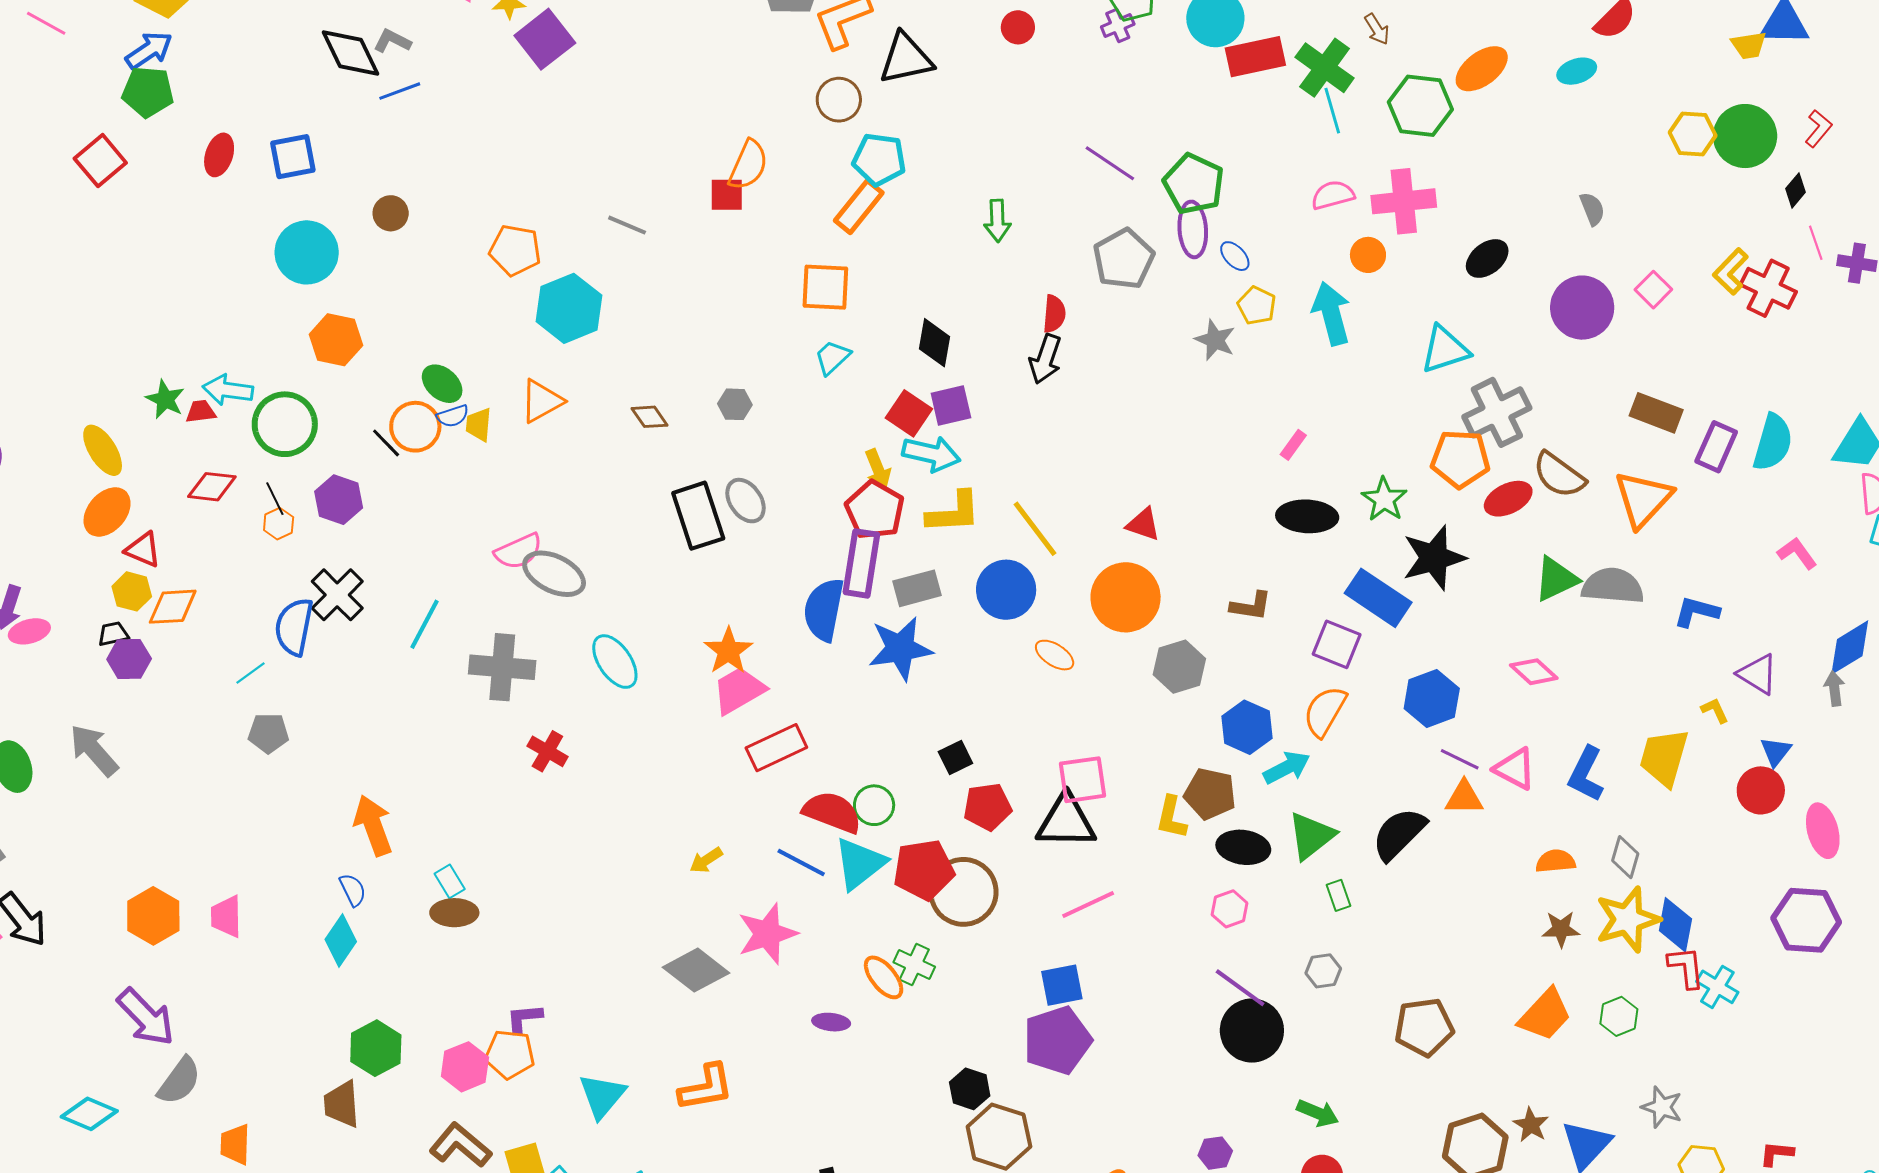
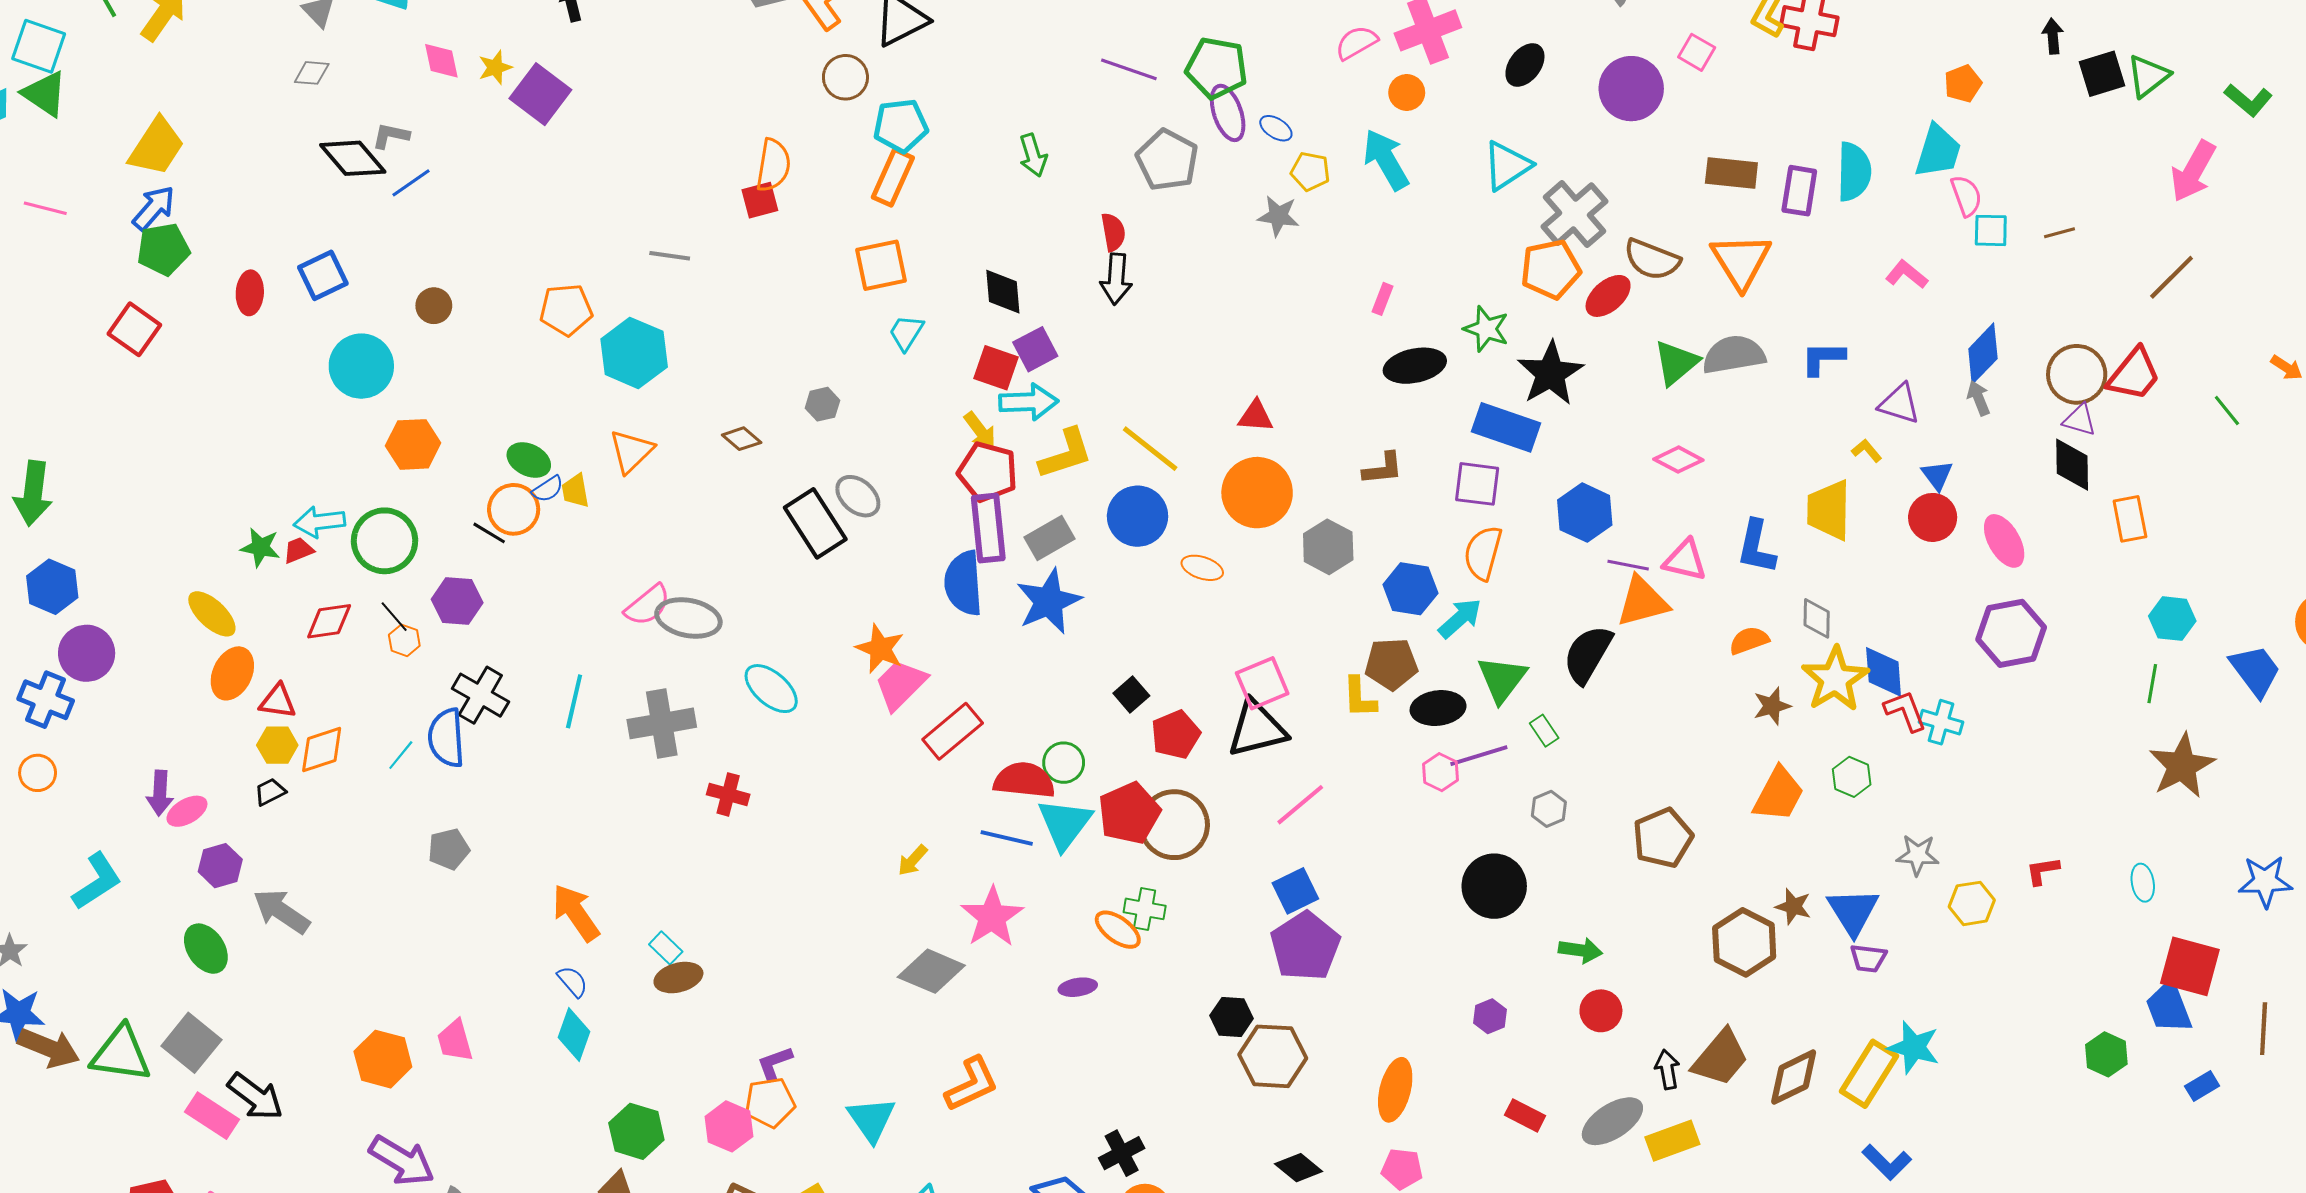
purple hexagon: (129, 659) -> (220, 866), moved
cyan line: (250, 673) -> (401, 755), moved
orange triangle: (1464, 798) -> (1642, 602), size x1.4
purple line: (1240, 988) -> (1479, 756), moved, turned -38

